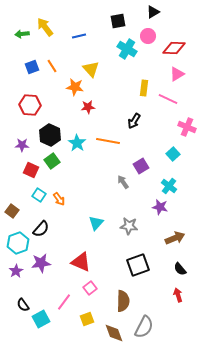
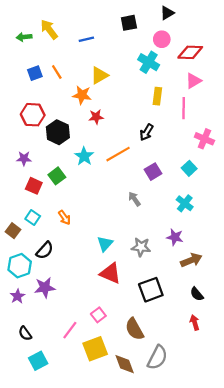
cyan cross: (127, 49) -> (149, 62), moved
yellow triangle: (91, 69) -> (99, 75), turned 42
pink line: (168, 99) -> (184, 108), turned 66
black hexagon: (50, 135) -> (58, 132), moved
orange line: (108, 141) -> (118, 154), turned -40
purple square: (141, 166) -> (153, 172), moved
cyan square: (39, 195) -> (33, 218), moved
purple star: (160, 207) -> (175, 237), moved
red triangle: (81, 262) -> (110, 273), moved
brown semicircle: (123, 301) -> (134, 329), turned 150
cyan square: (41, 319) -> (38, 361), moved
yellow square: (87, 319) -> (95, 349), size x1.6

